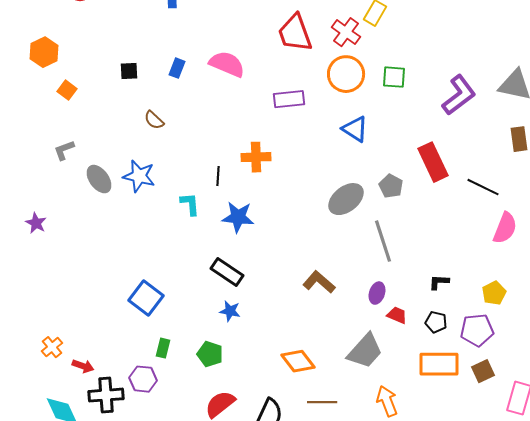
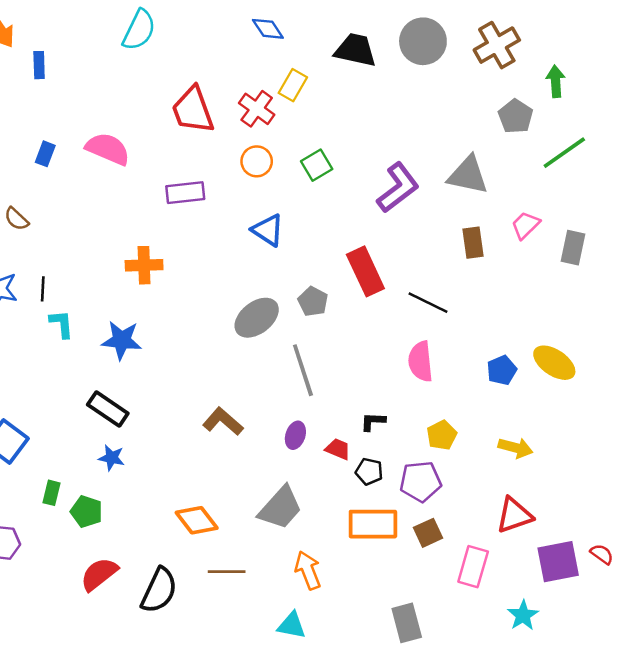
orange circle: (346, 74) -> (257, 161), size x0.7
green square: (394, 77) -> (317, 165), turned -35
black line: (218, 176) -> (43, 289), moved
pink semicircle: (505, 228) -> (420, 361), moved, turned 152
red trapezoid: (397, 315) -> (338, 449), moved
green rectangle: (163, 348) -> (52, 493), moved

